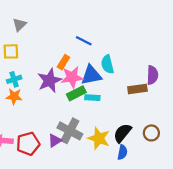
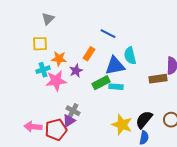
pink star: (72, 77) -> (56, 81), moved
purple star: (49, 80) -> (76, 71), size x0.6
orange star: (14, 97) -> (59, 59), moved
gray cross: (70, 131) -> (73, 111), moved, size x0.6
purple triangle: (55, 140) -> (69, 121), moved

